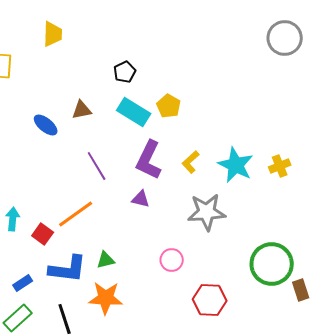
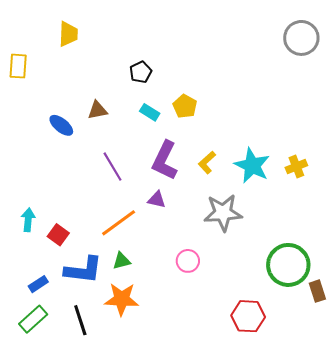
cyan rectangle: (134, 112) -> (150, 112), size x0.6
orange line: (76, 214) -> (119, 223), moved
red hexagon: (210, 300) -> (248, 316), moved

